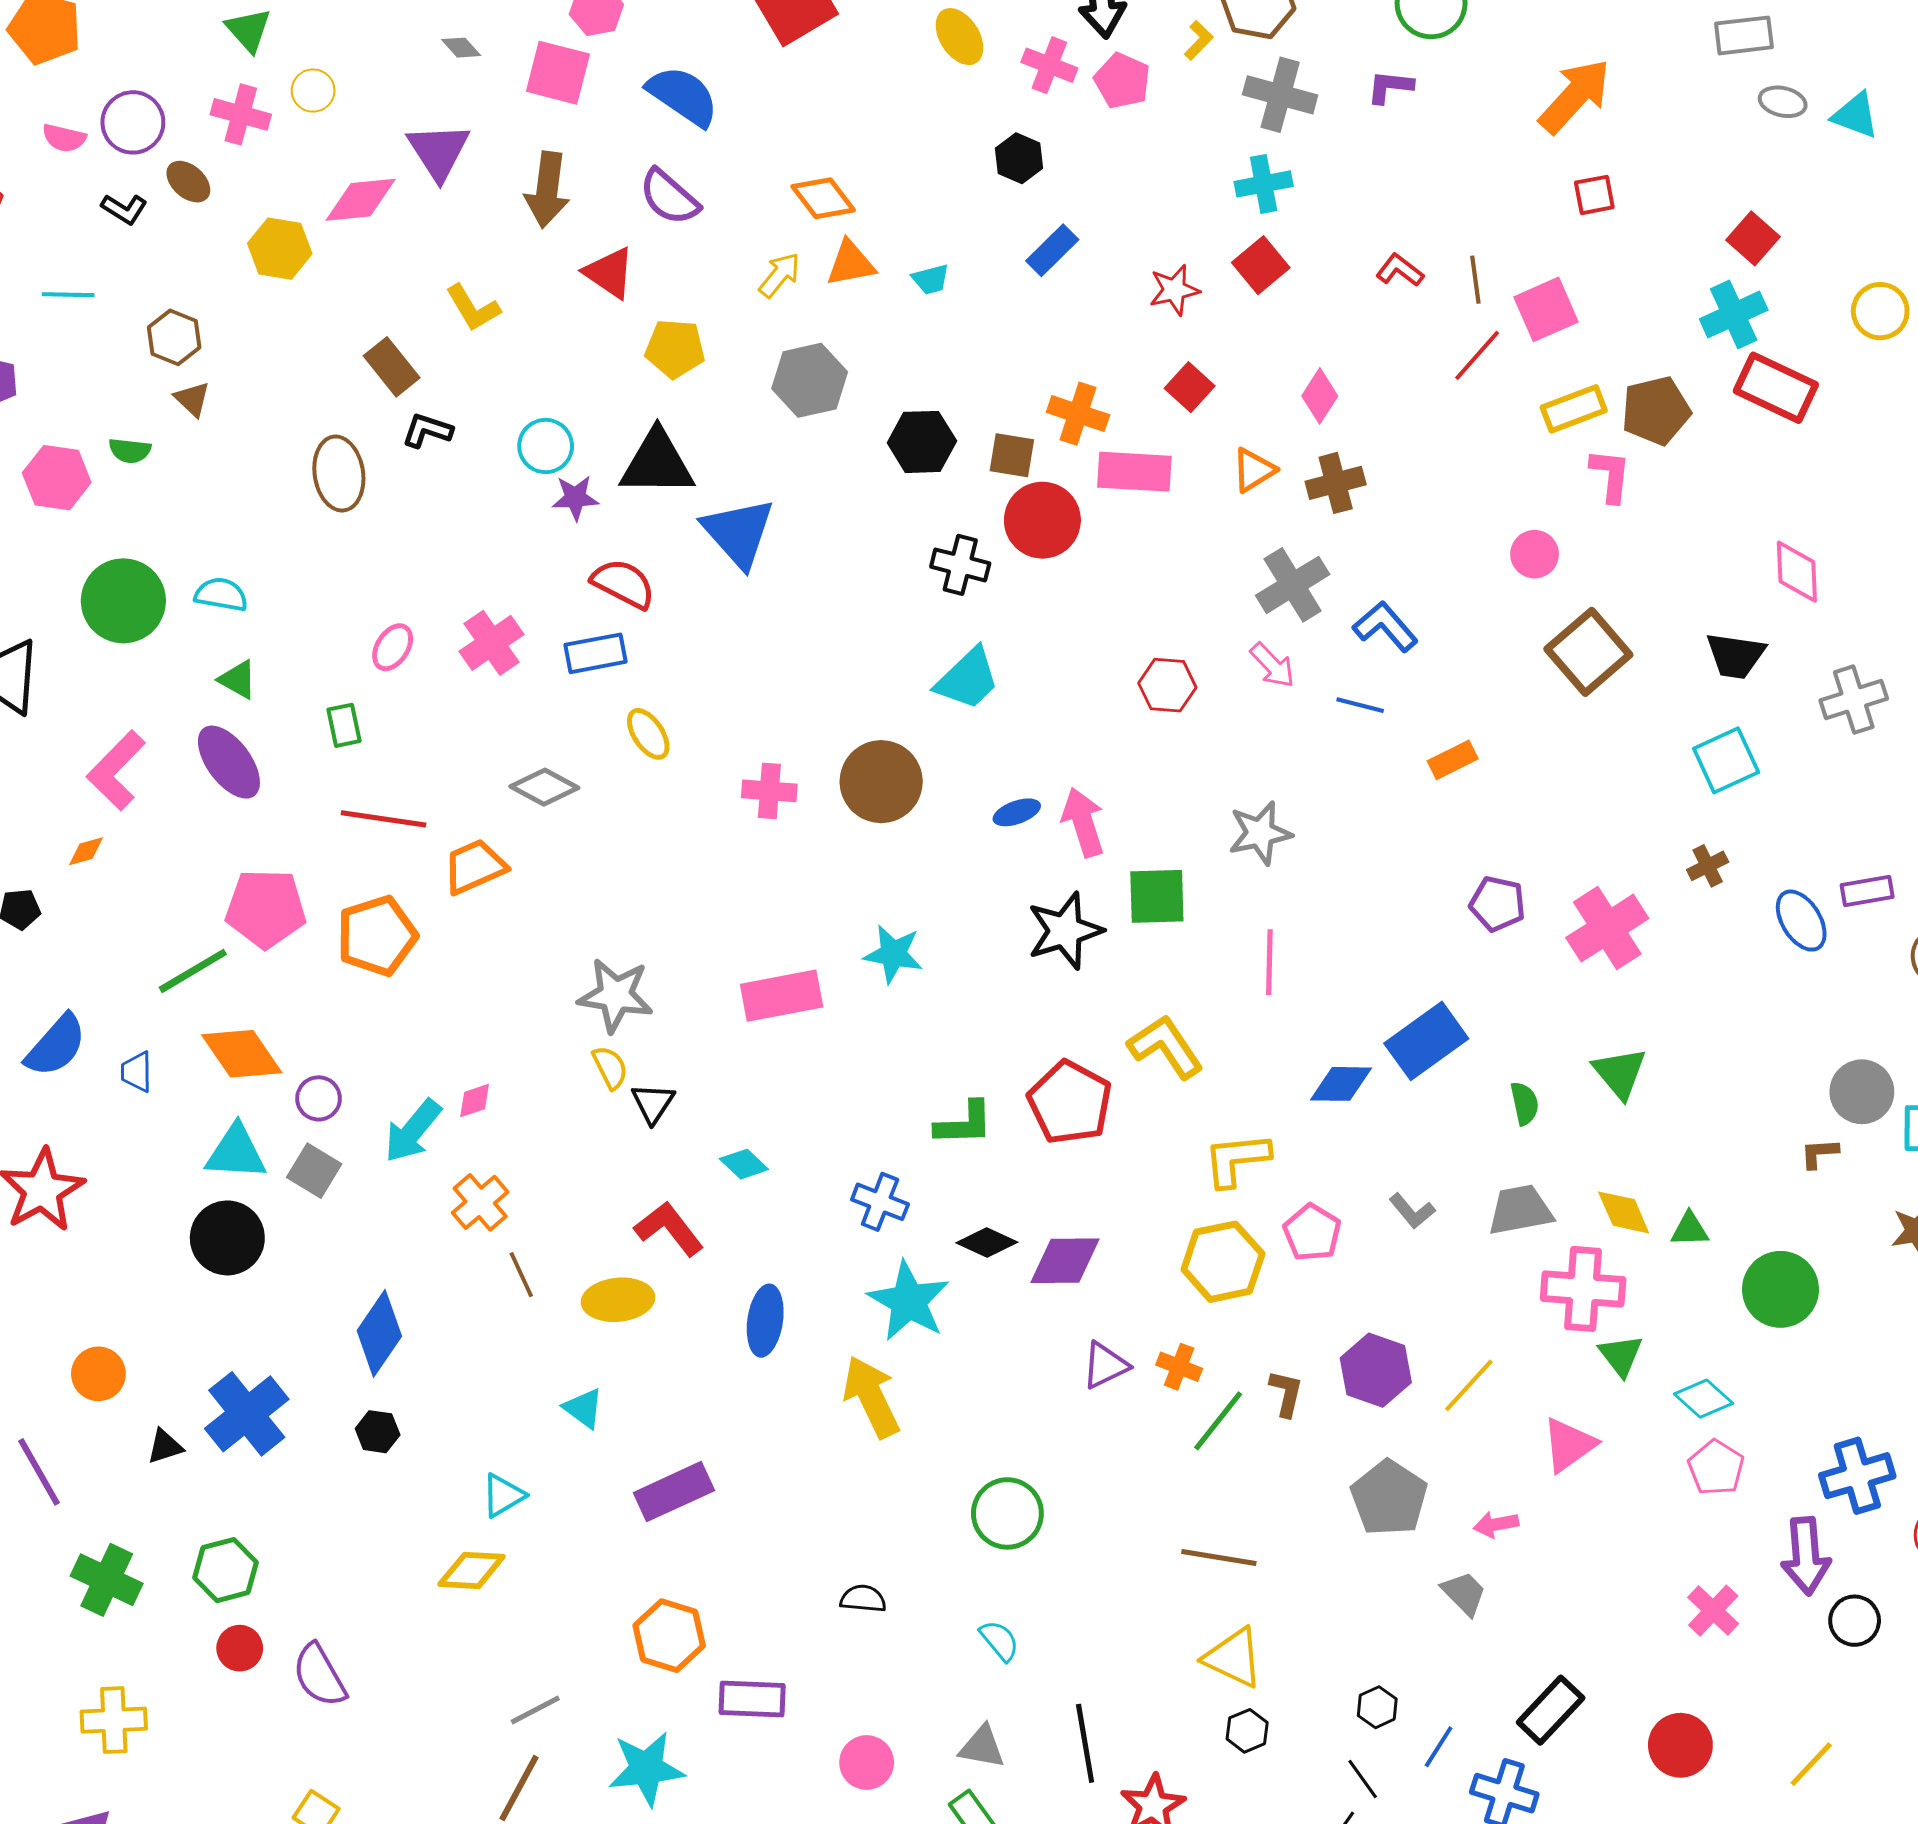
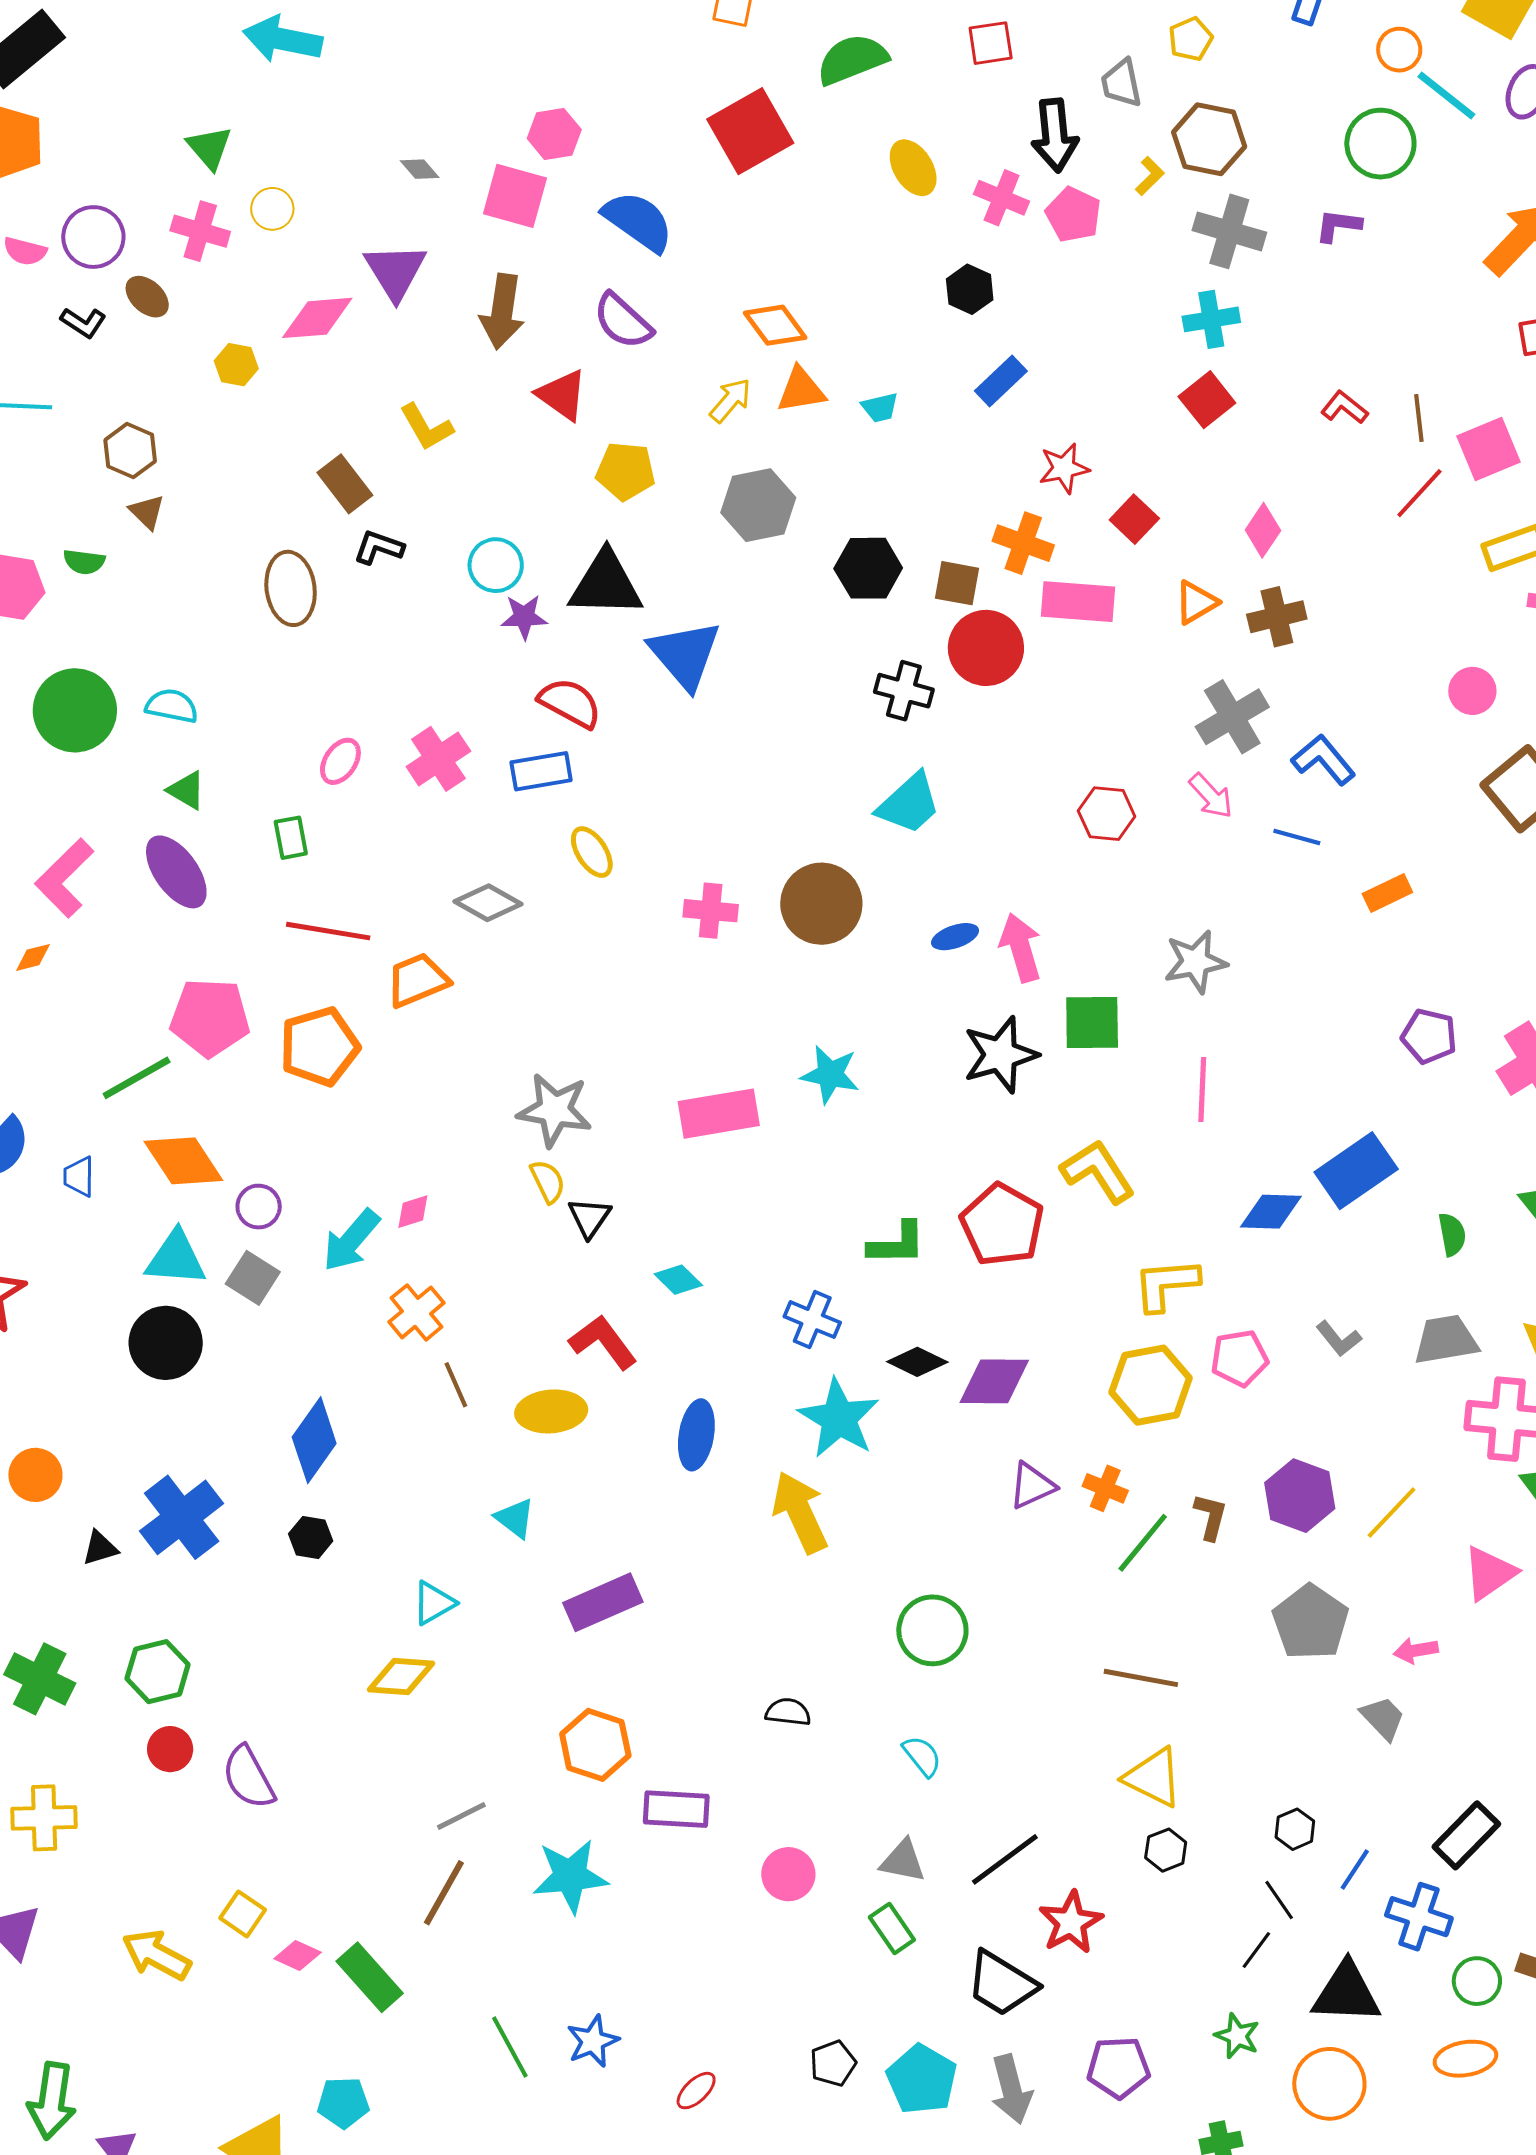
yellow hexagon: (280, 249) -> (236, 365), size x0.7
red star: (1174, 290) -> (1064, 468), moved
pink pentagon: (1312, 1233) -> (1239, 1358), turned 30
black line: (1085, 1743) -> (1005, 1859), turned 62

